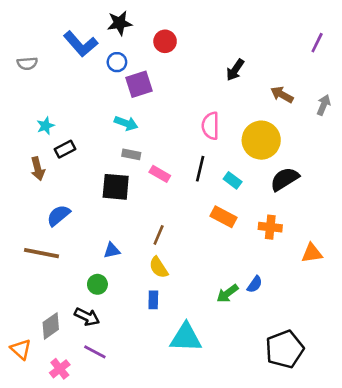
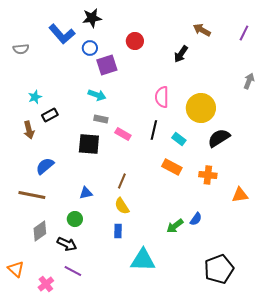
red circle: (165, 41) -> (135, 41), moved
brown arrow: (282, 95) -> (202, 30), moved
gray diamond: (51, 326) -> (40, 231), moved

